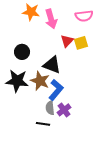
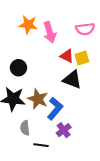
red triangle: (67, 41) -> (67, 56), turned -48
black triangle: (52, 65) -> (72, 80), moved
gray semicircle: (50, 108) -> (25, 128), moved

